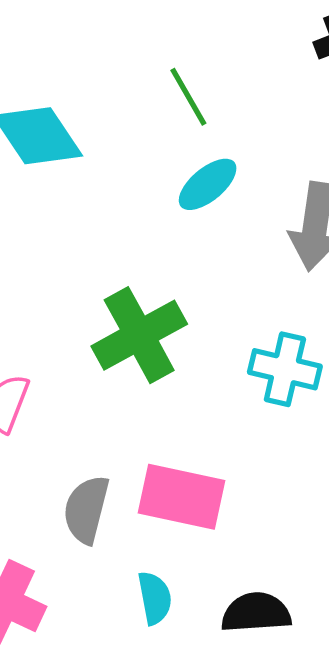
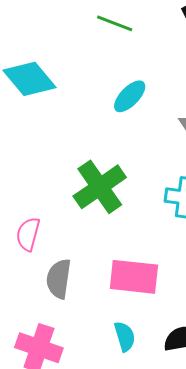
green line: (188, 97) -> (115, 23), moved, turned -33
gray semicircle: (86, 509) -> (59, 279), moved

